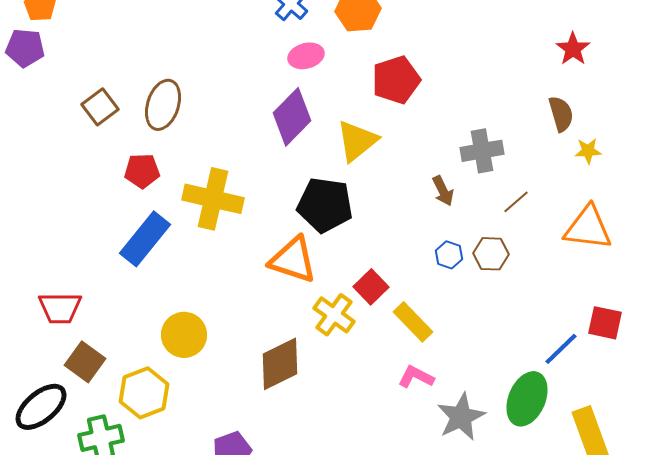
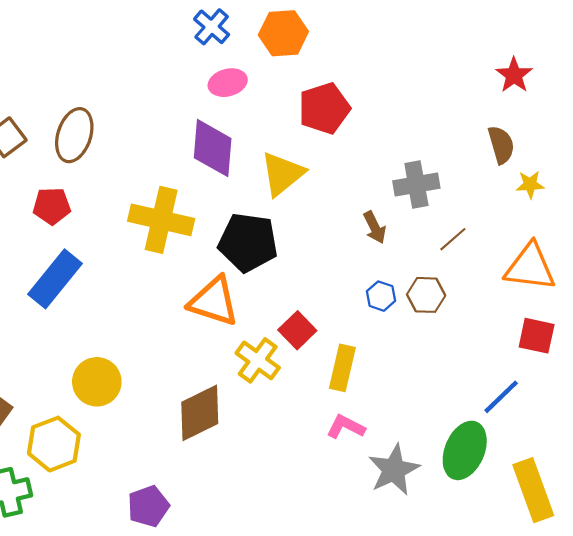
purple diamond: (292, 117) -> (213, 148), turned -40
yellow cross: (213, 199) -> (161, 220), moved
yellow rectangle: (413, 322) -> (342, 368), turned 57
red square: (605, 323) -> (537, 336), moved

